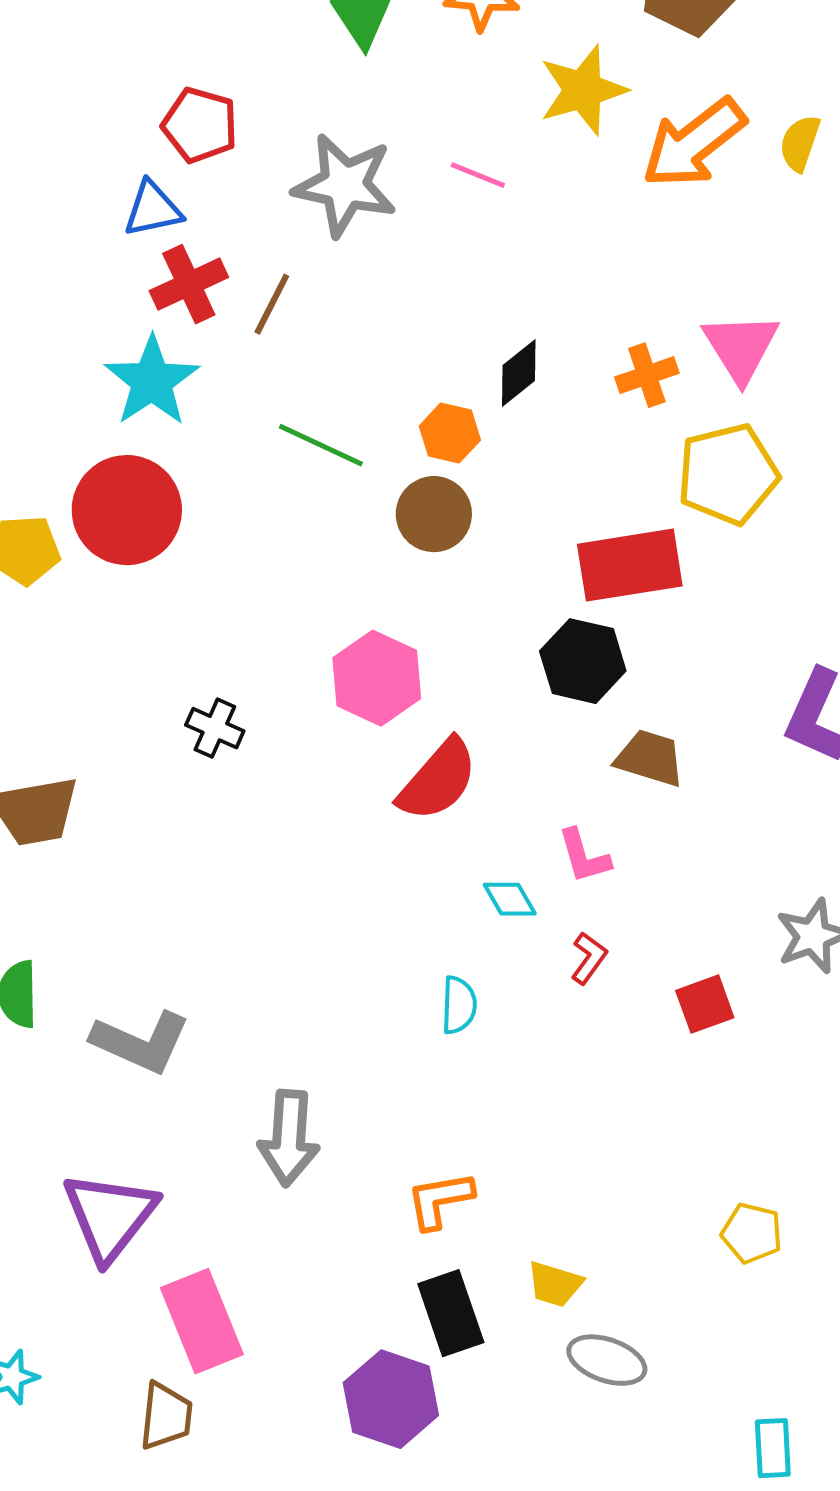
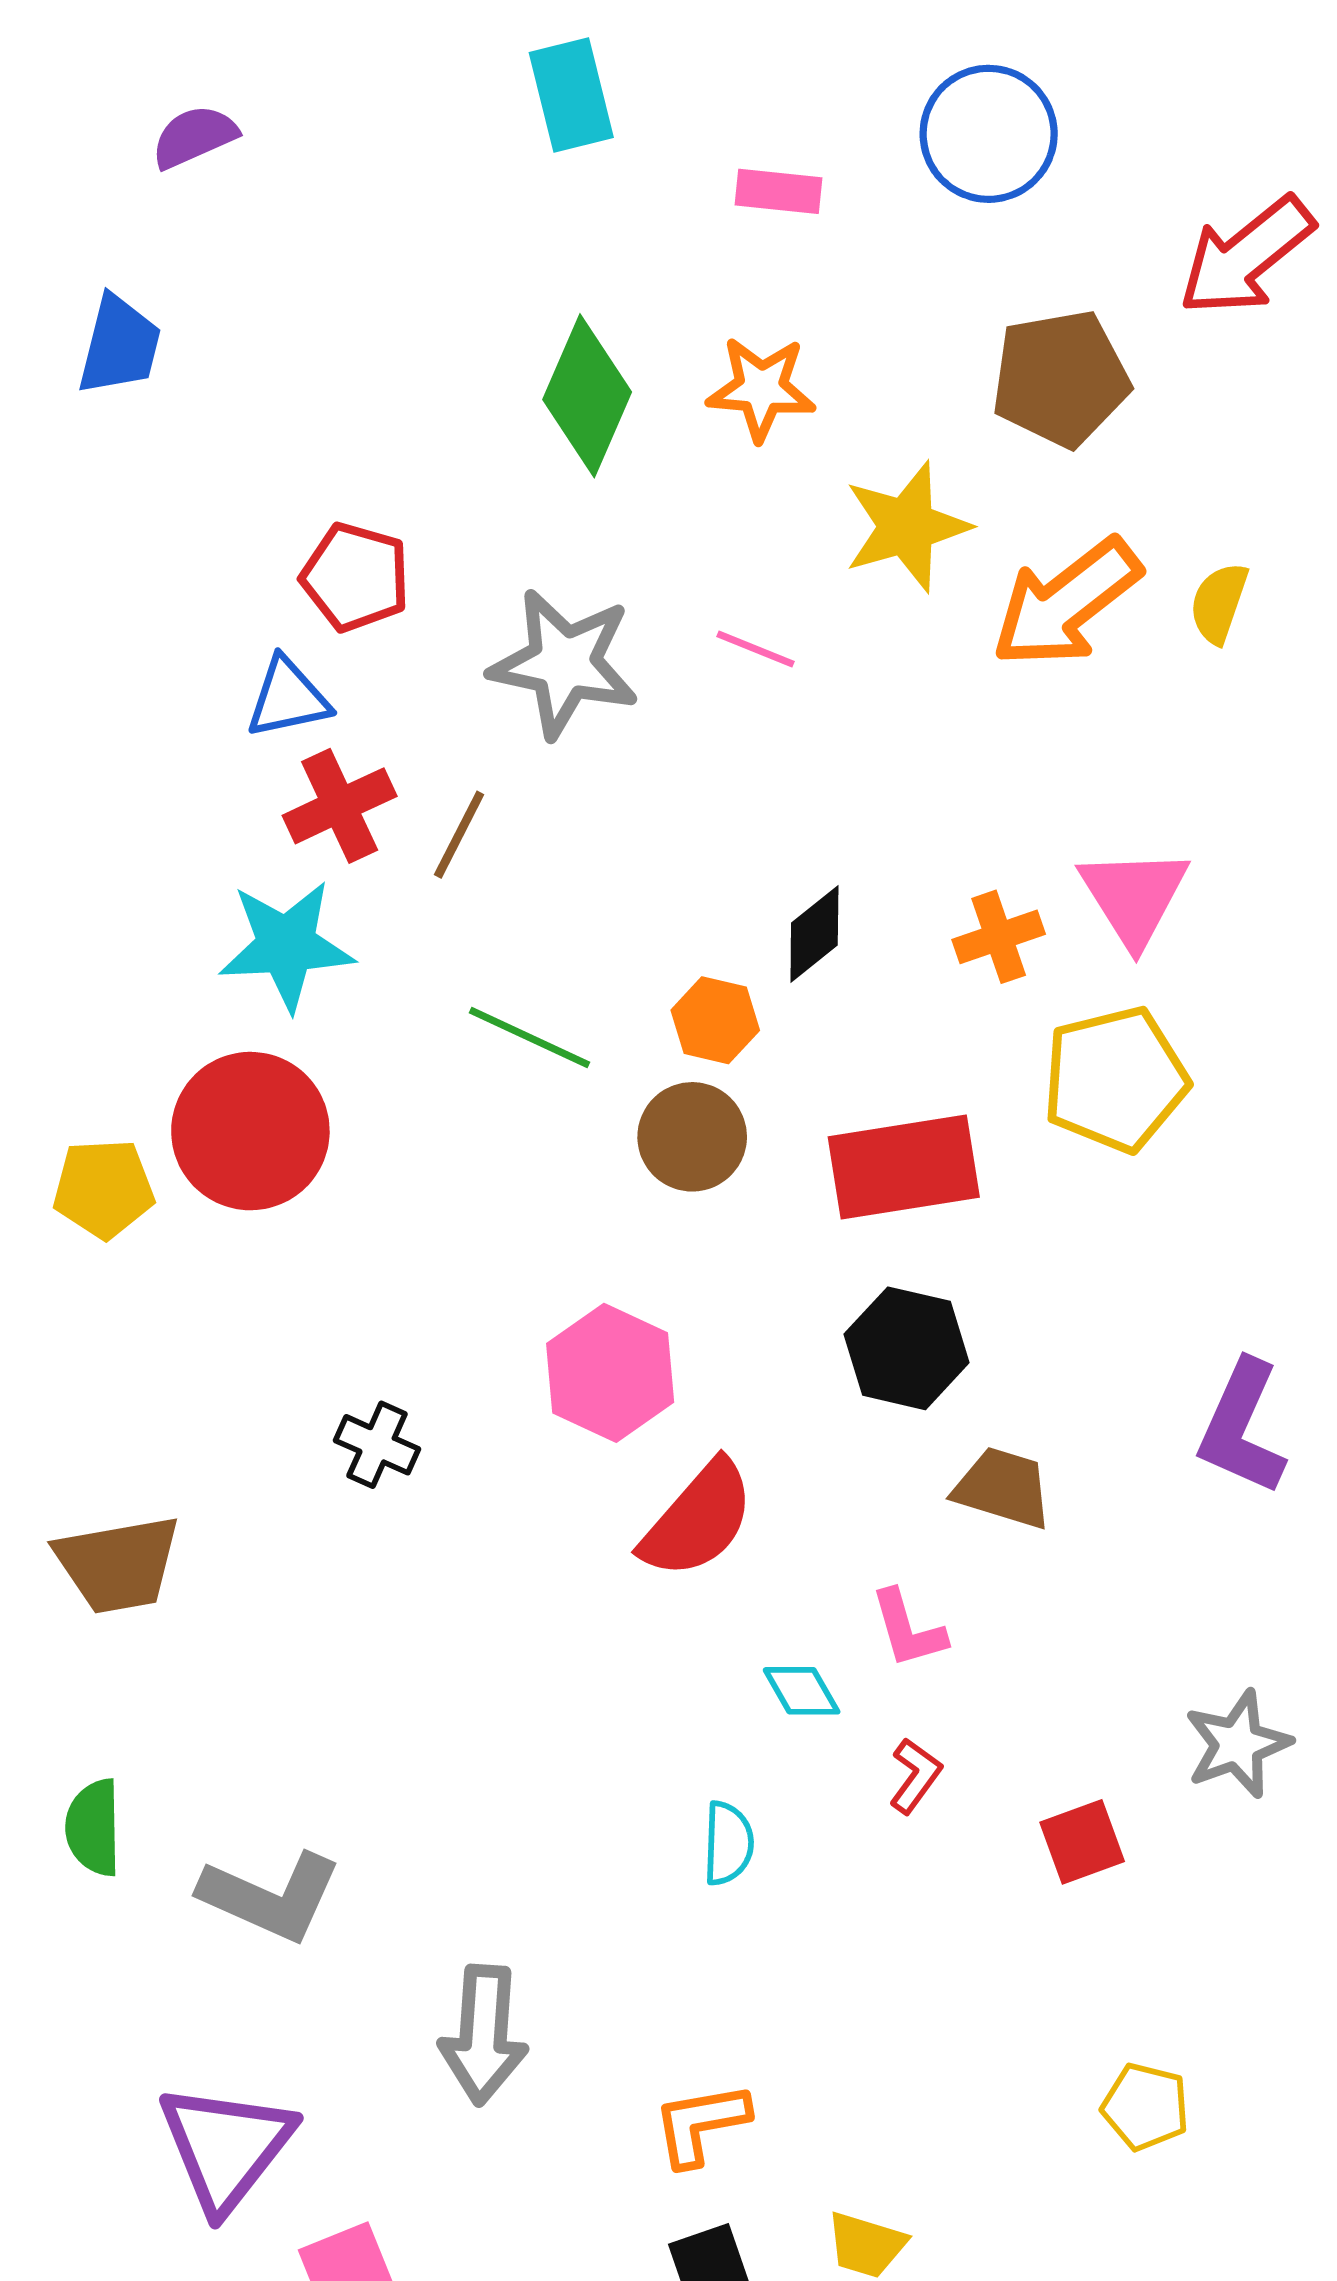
cyan star: (152, 381) -> (286, 945), turned 30
red rectangle: (630, 565) -> (904, 1167), moved
yellow pentagon: (752, 1233) -> (1145, 2107), moved

